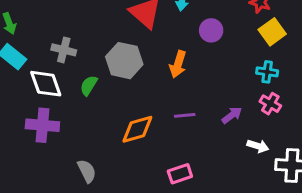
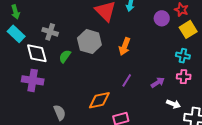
purple circle: (211, 30) -> (162, 18), moved
pink cross: (270, 104) -> (184, 77), turned -32
purple line: (185, 115) -> (127, 80), turned -56
orange diamond: (137, 129) -> (99, 100), moved

